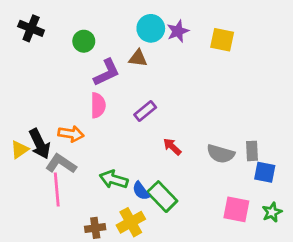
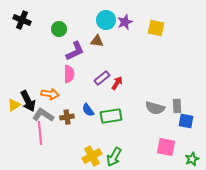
red arrow: (172, 147) -> (117, 83), moved, turned 80
green arrow: (114, 179) -> (114, 157), moved, turned -78
blue semicircle: (141, 191) -> (88, 110), moved
green rectangle: (162, 197) -> (111, 116), moved, turned -55
green star: (272, 212) -> (192, 159), moved
brown cross: (95, 228) -> (67, 117), moved

